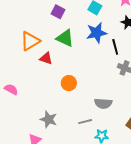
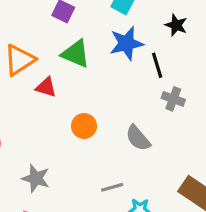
gray semicircle: (103, 103) -> (138, 138), moved, turned 48
gray star: (49, 119) -> (36, 178), moved

